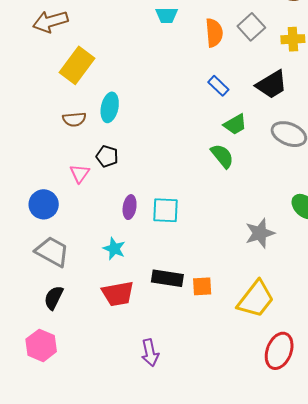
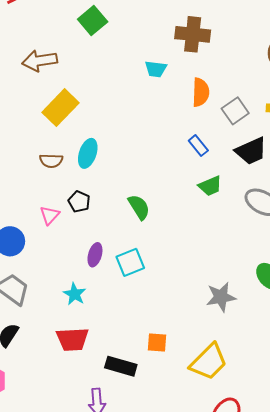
gray square: (251, 27) -> (235, 111), moved
green semicircle: (222, 156) -> (139, 207), moved
cyan square: (165, 210) -> (130, 262), turned -32
black rectangle: (167, 278) -> (121, 366), moved

